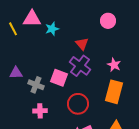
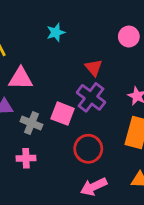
pink triangle: (32, 19) -> (21, 78), moved
cyan star: (52, 29) -> (56, 32), moved
pink cross: (40, 111) -> (26, 158), moved

